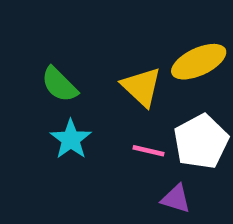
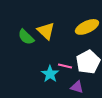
yellow triangle: (142, 87) -> (46, 31), moved
cyan star: (71, 139) -> (50, 74), moved

